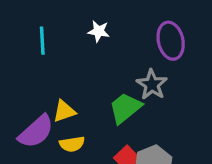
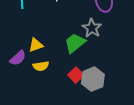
purple semicircle: (36, 132) -> (18, 58), size x0.7

